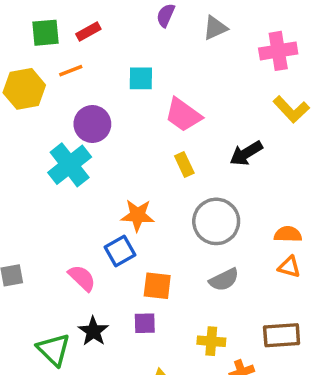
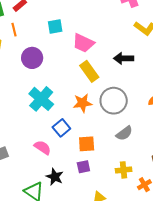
orange line: (71, 71) -> (14, 30), turned -72
black arrow: (246, 153) -> (124, 58), turned 42
cyan cross: (70, 165) -> (41, 99), moved
yellow rectangle: (184, 165) -> (89, 71), size x1.5
orange star: (137, 215) -> (83, 103), moved

